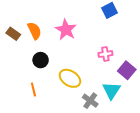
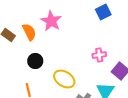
pink star: (66, 30) -> (51, 21), moved

